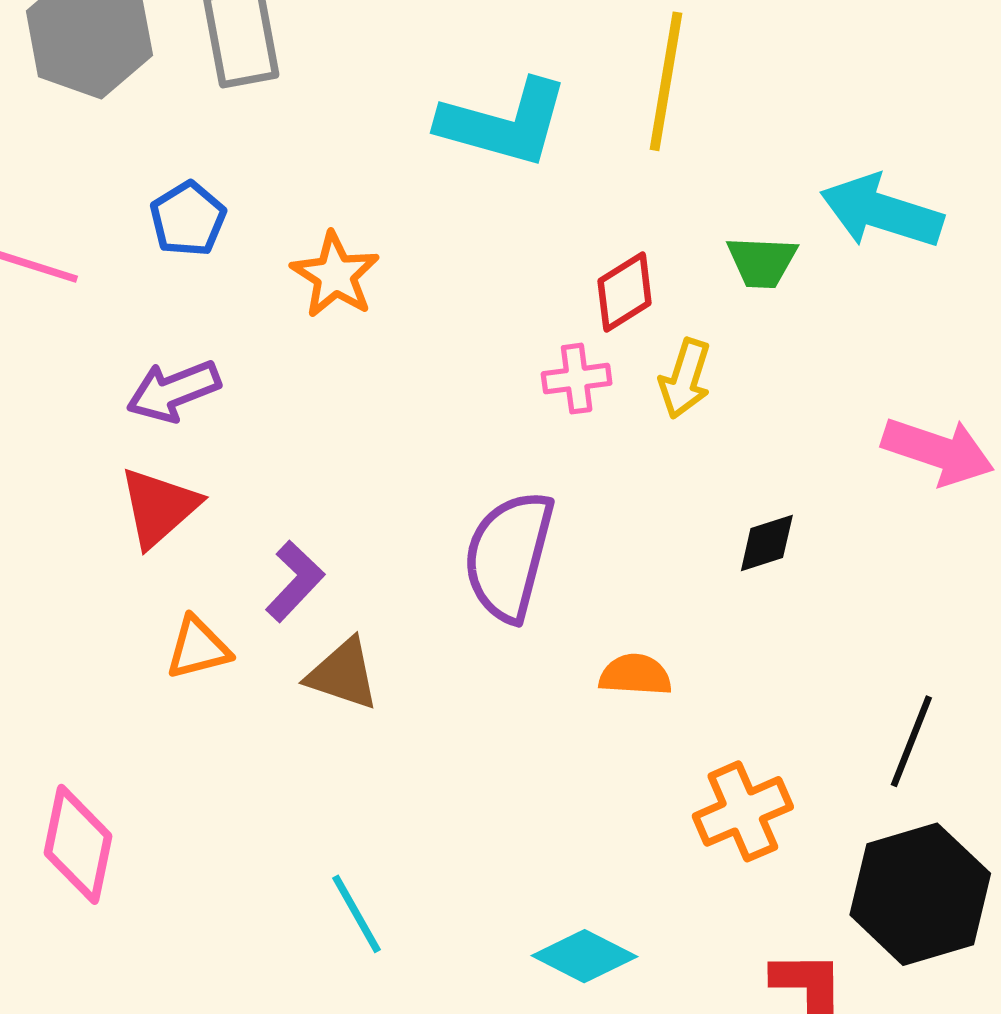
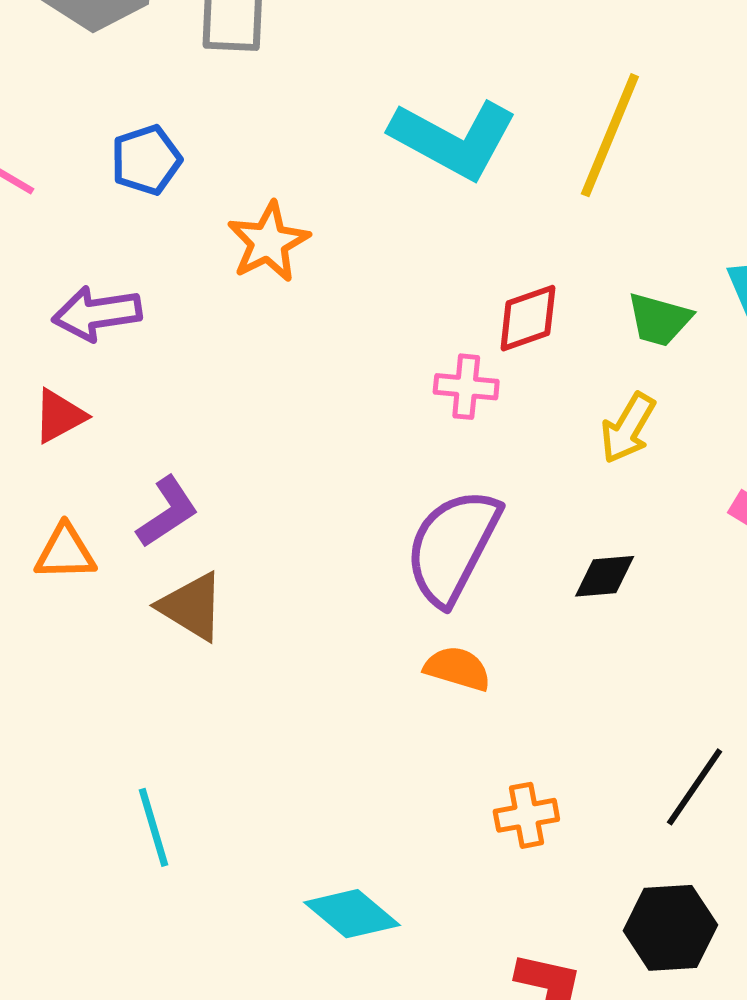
yellow arrow: (685, 379) -> (628, 428), moved
red triangle: (159, 507) -> (59, 416), size x0.7
purple semicircle: (509, 556) -> (452, 546), moved
orange cross: (743, 811) -> (526, 815), size x0.7
black hexagon: (920, 894) -> (670, 928), size x0.7

